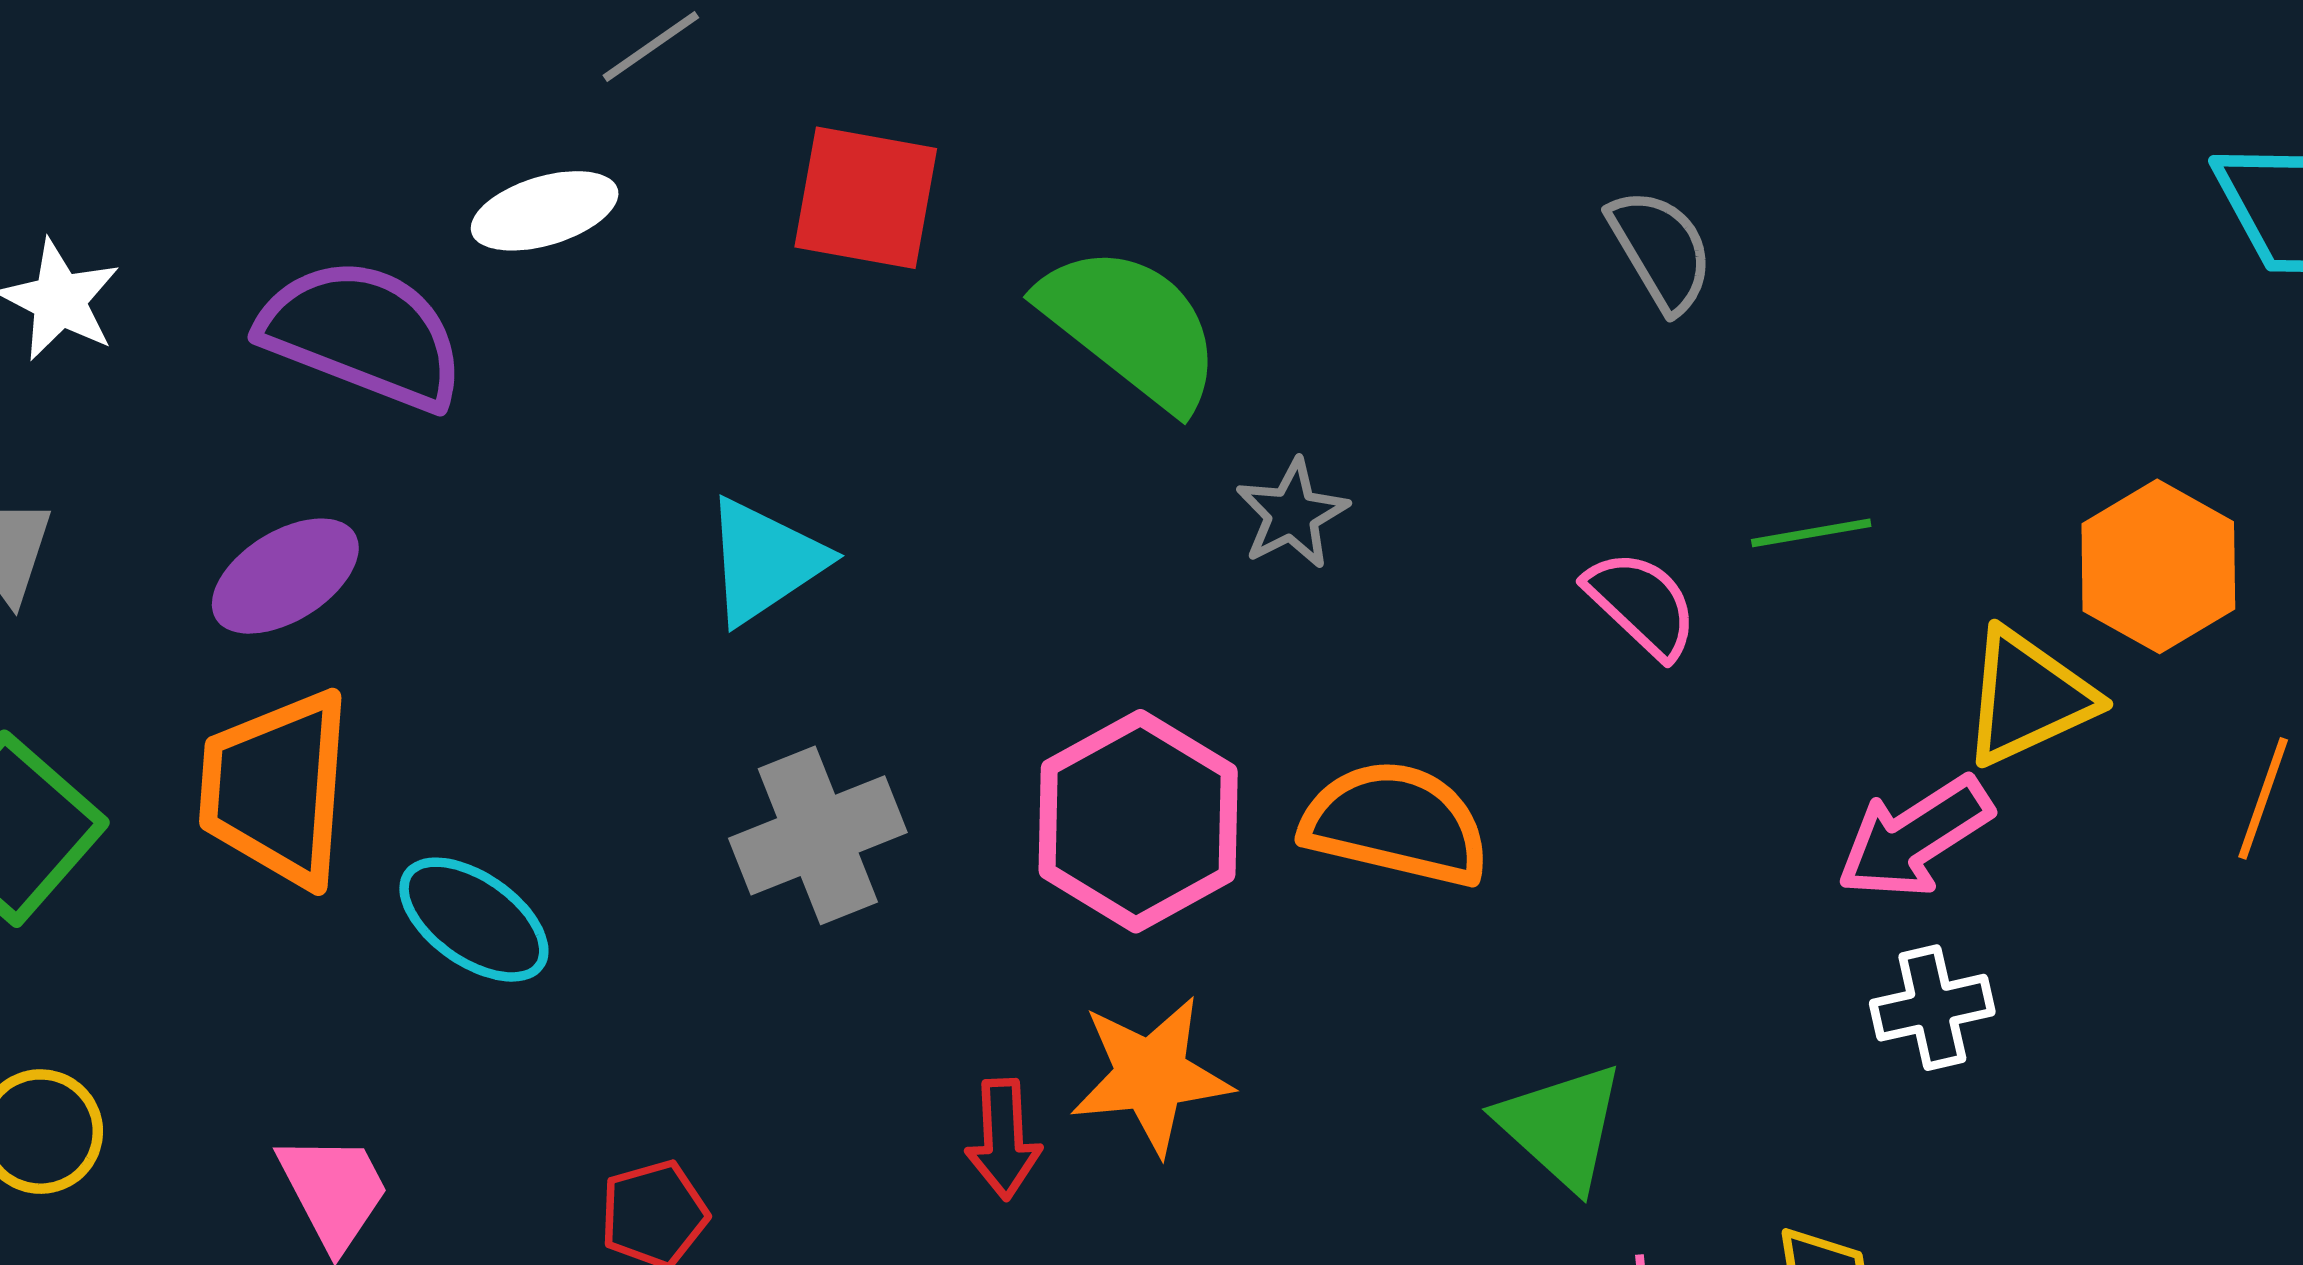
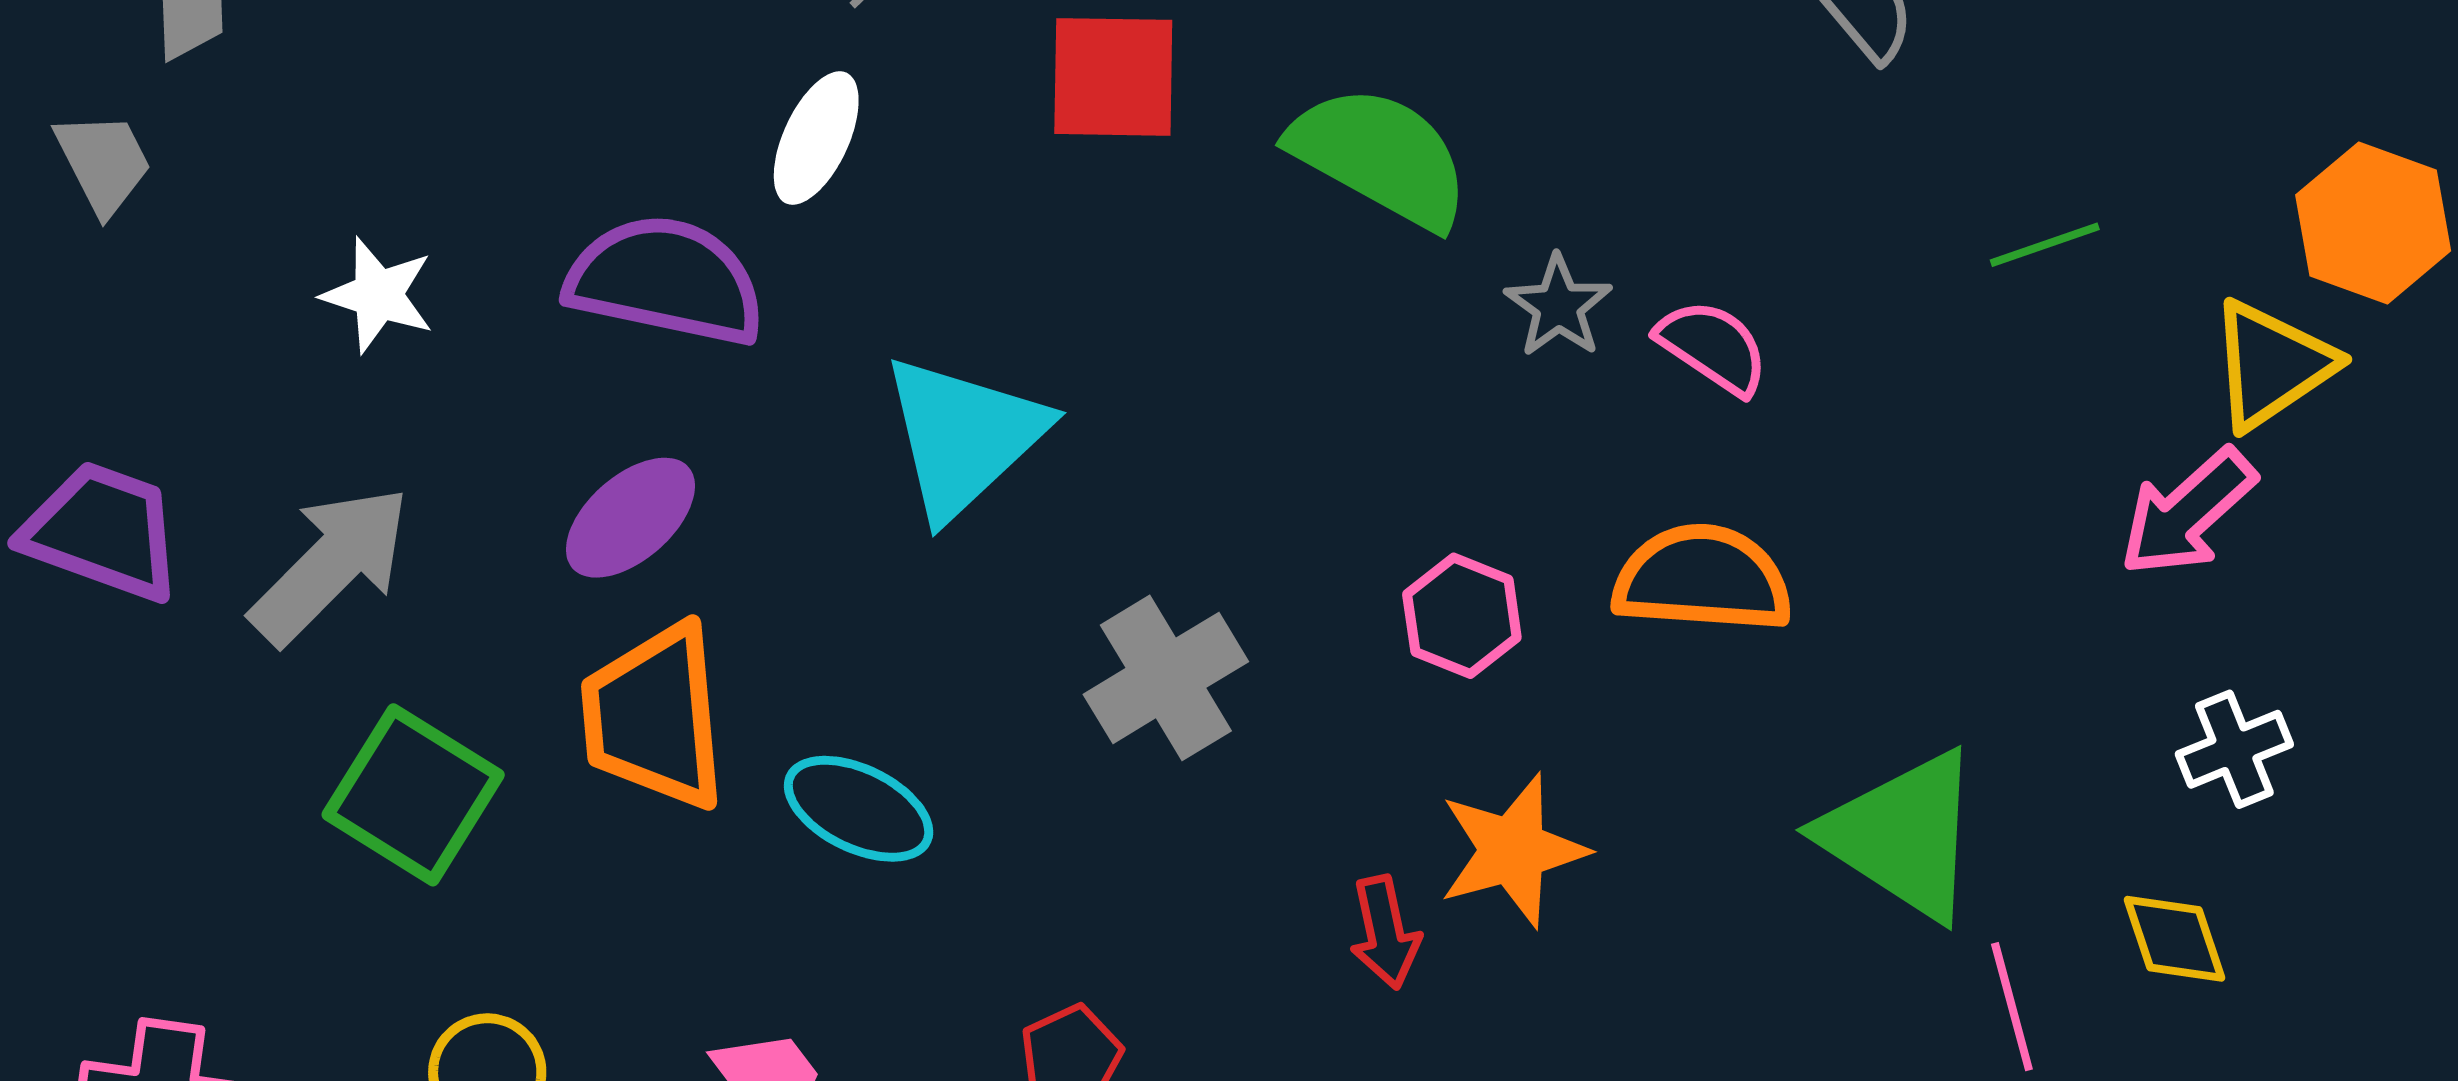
white ellipse: (545, 211) -> (816, 138), turned -39
cyan triangle: (764, 561) -> (964, 437), moved, size x1.4
pink semicircle: (1641, 604) -> (1713, 347), moved
pink hexagon: (1138, 821) -> (1462, 616), size x0.6
white cross: (1932, 1008) -> (2234, 749), moved
green triangle: (1561, 1126) -> (1902, 835), size x1.4

